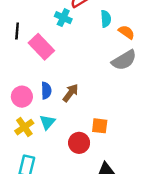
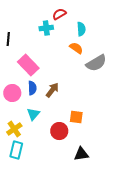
cyan cross: (63, 18) -> (46, 28), turned -32
orange semicircle: (126, 32) -> (76, 48), moved
pink rectangle: (41, 47) -> (28, 65), moved
yellow cross: (24, 127) -> (14, 129), moved

